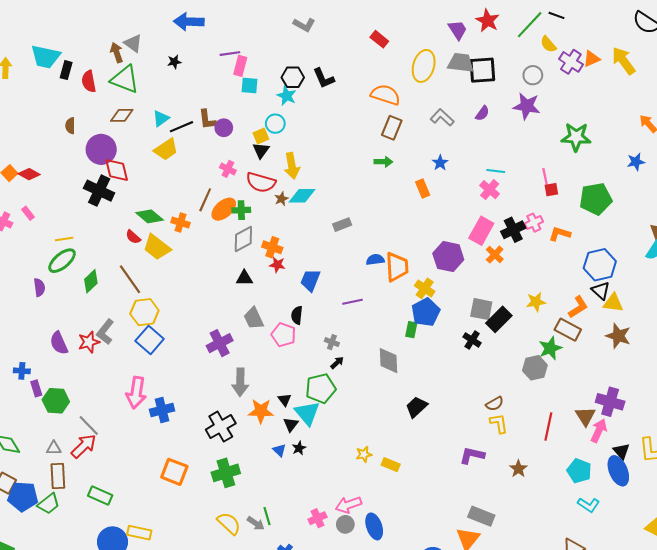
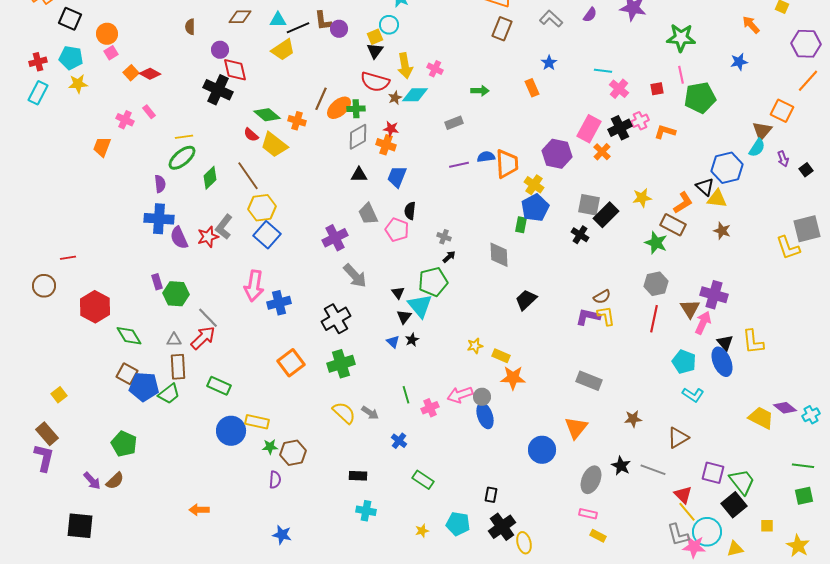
cyan triangle: (161, 118) -> (278, 20), turned 36
purple circle: (101, 149) -> (220, 50), size x0.6
green arrow: (383, 162) -> (480, 91), moved
pink cross: (228, 169) -> (435, 69), moved
pink line: (545, 177) -> (681, 75), moved
pink cross: (490, 190) -> (619, 89), moved
red star: (277, 265) -> (391, 129), moved
blue hexagon: (600, 265) -> (727, 168), moved
blue trapezoid: (310, 280) -> (397, 177), moved
purple line: (353, 302) -> (459, 165), moved
brown star: (618, 336) -> (722, 231), size x0.7
green star: (550, 348) -> (656, 243), turned -30
gray hexagon: (535, 368) -> (656, 284), moved
blue cross: (22, 371) -> (159, 219), moved, size x1.8
gray arrow: (240, 382) -> (355, 276), turned -44
orange star: (261, 411) -> (513, 378), moved
purple L-shape: (472, 455) -> (588, 317), moved
brown star: (518, 469) -> (633, 419), moved, turned 30
orange square: (174, 472) -> (291, 363), turned 32
green line: (267, 516) -> (406, 395), moved
gray rectangle: (481, 516) -> (589, 381), moved
gray circle: (345, 524) -> (482, 397), moved

